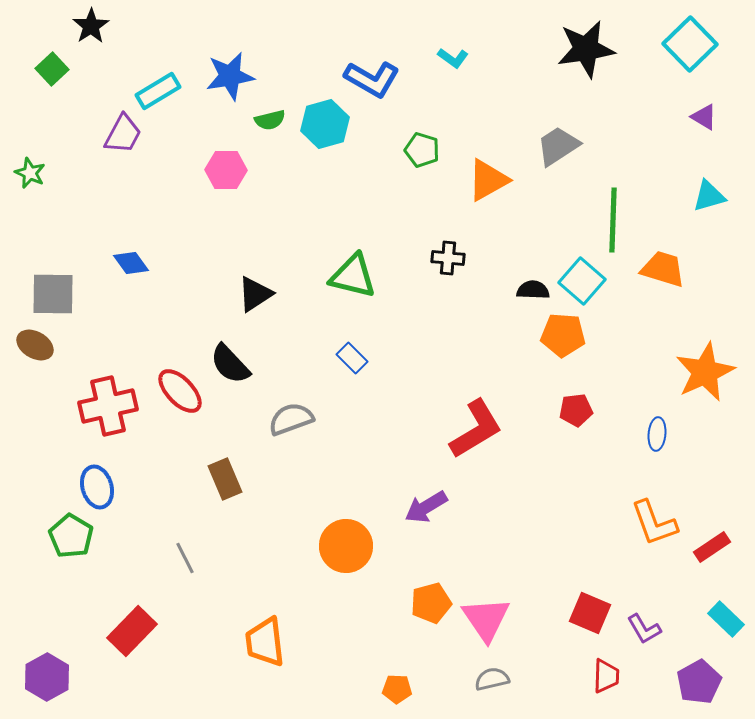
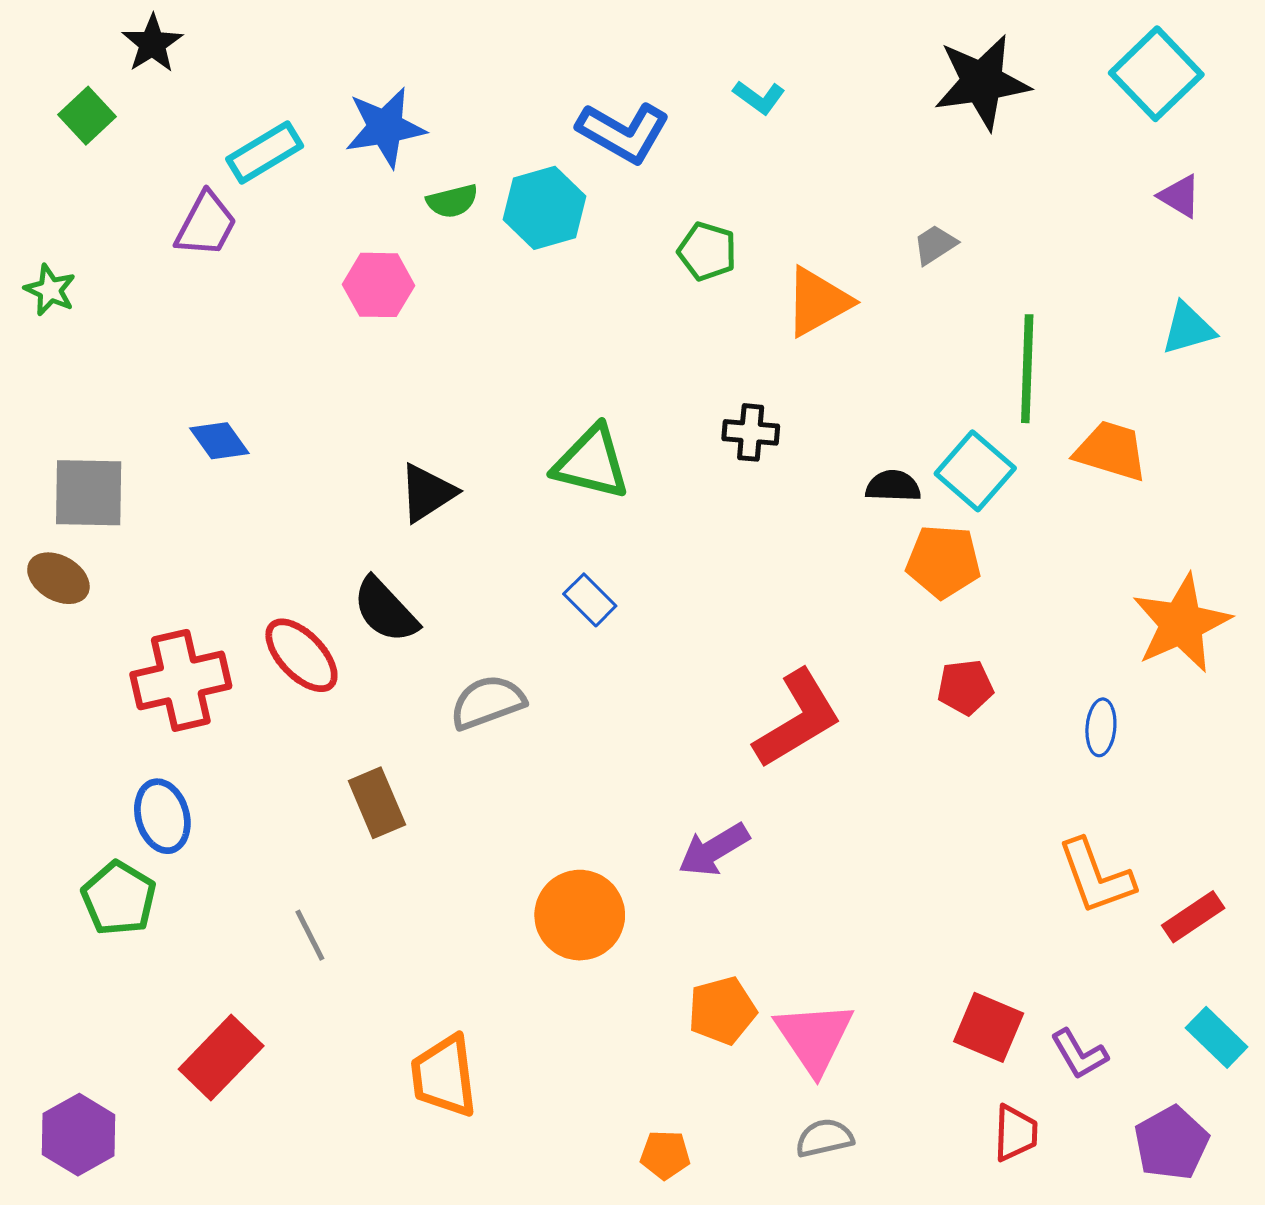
gray trapezoid: (558, 146) -> (935, 245), size x0.6

